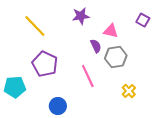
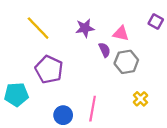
purple star: (81, 16) -> (85, 28), moved
pink line: (88, 76) -> (93, 109), moved, turned 35

